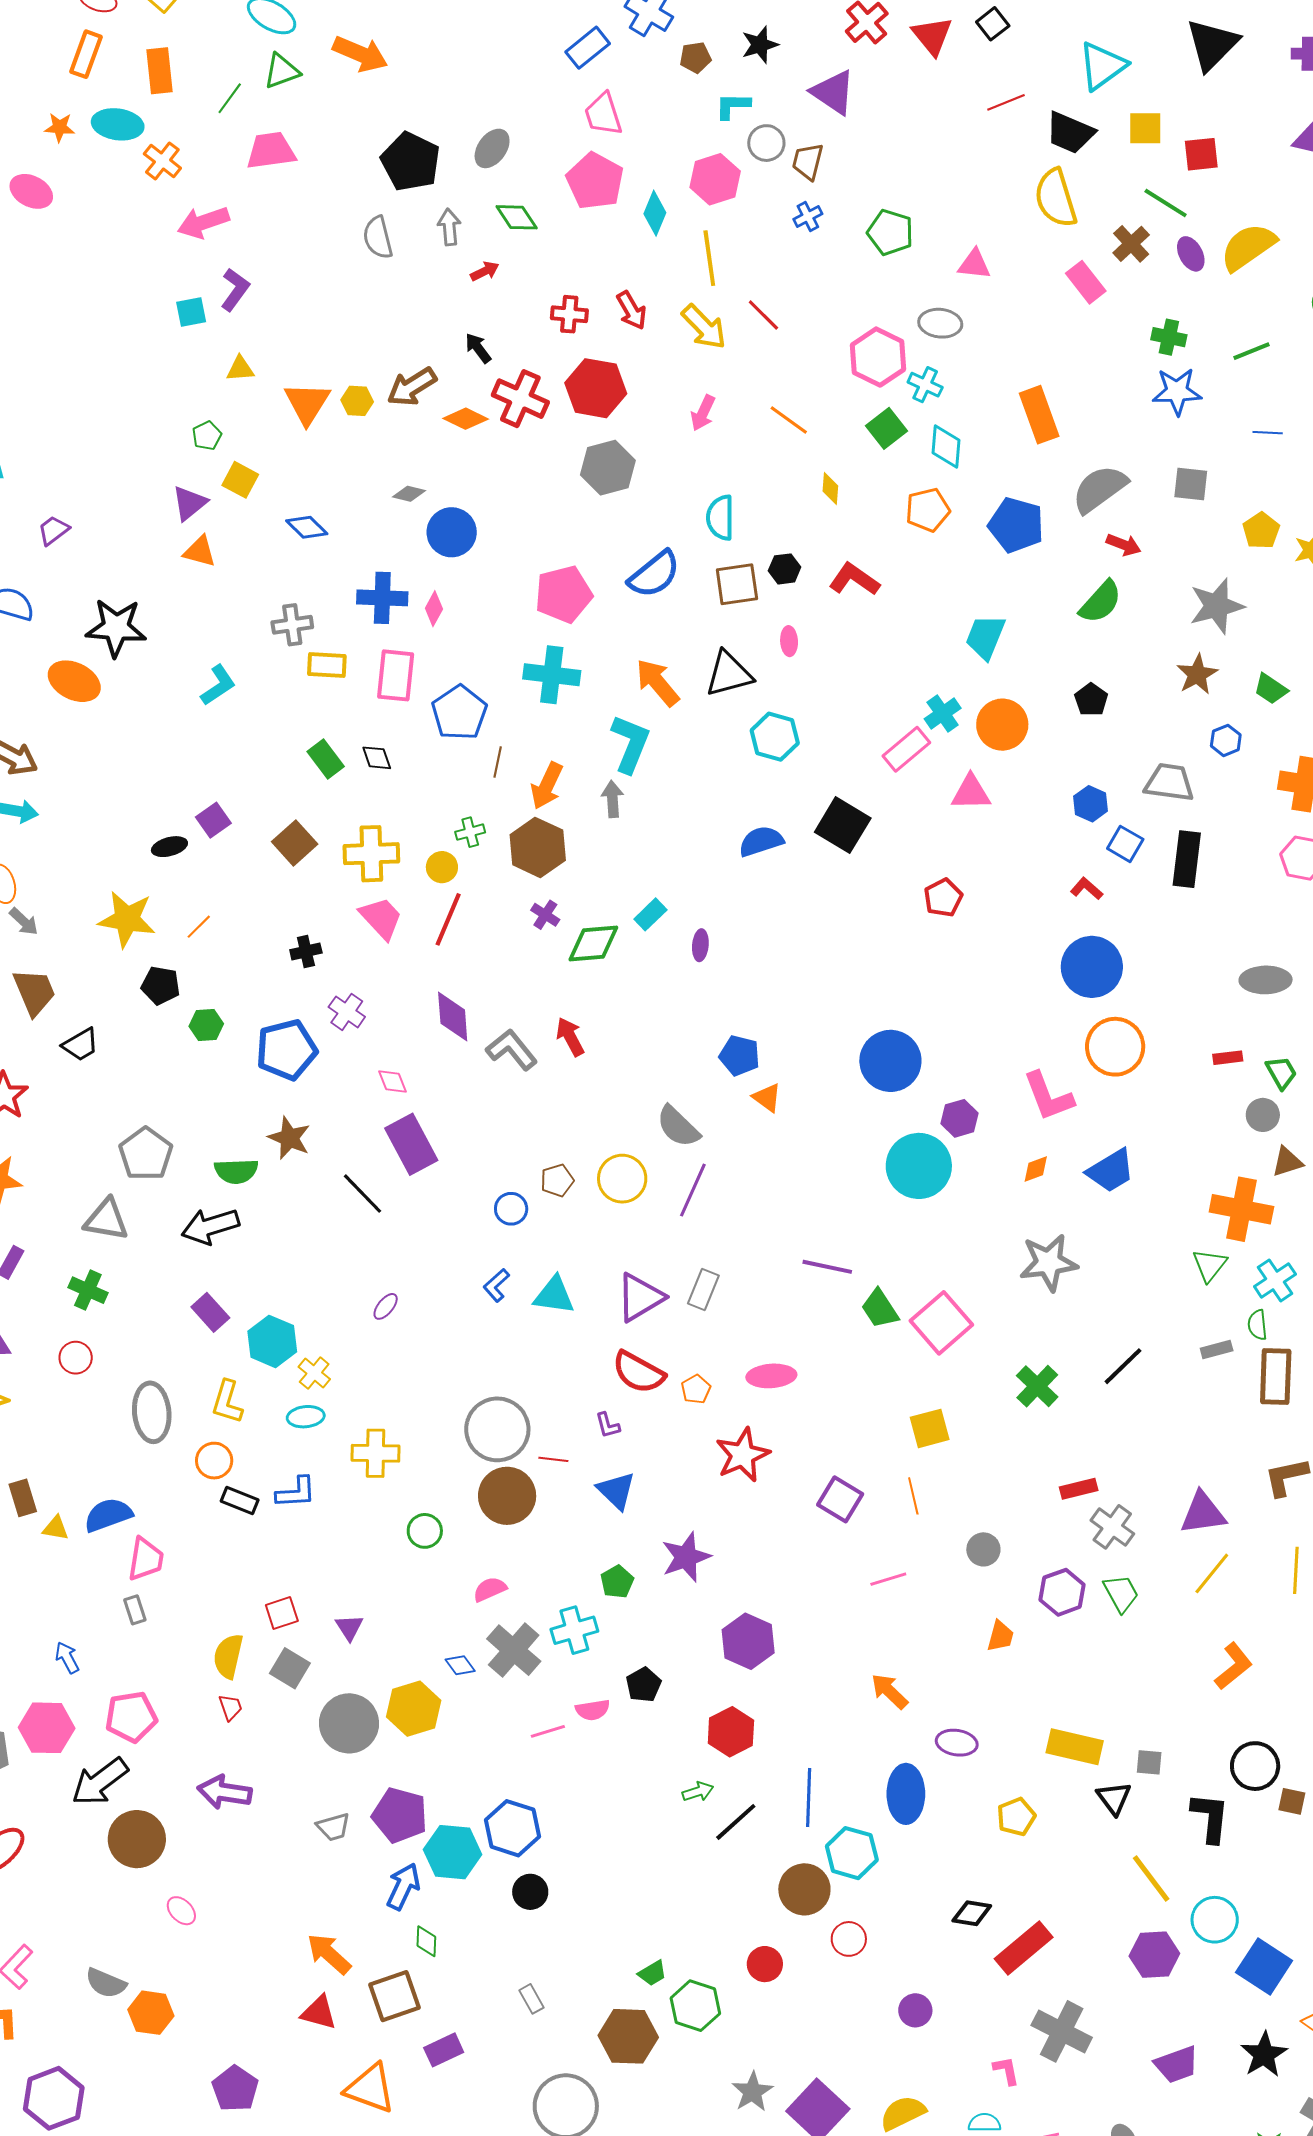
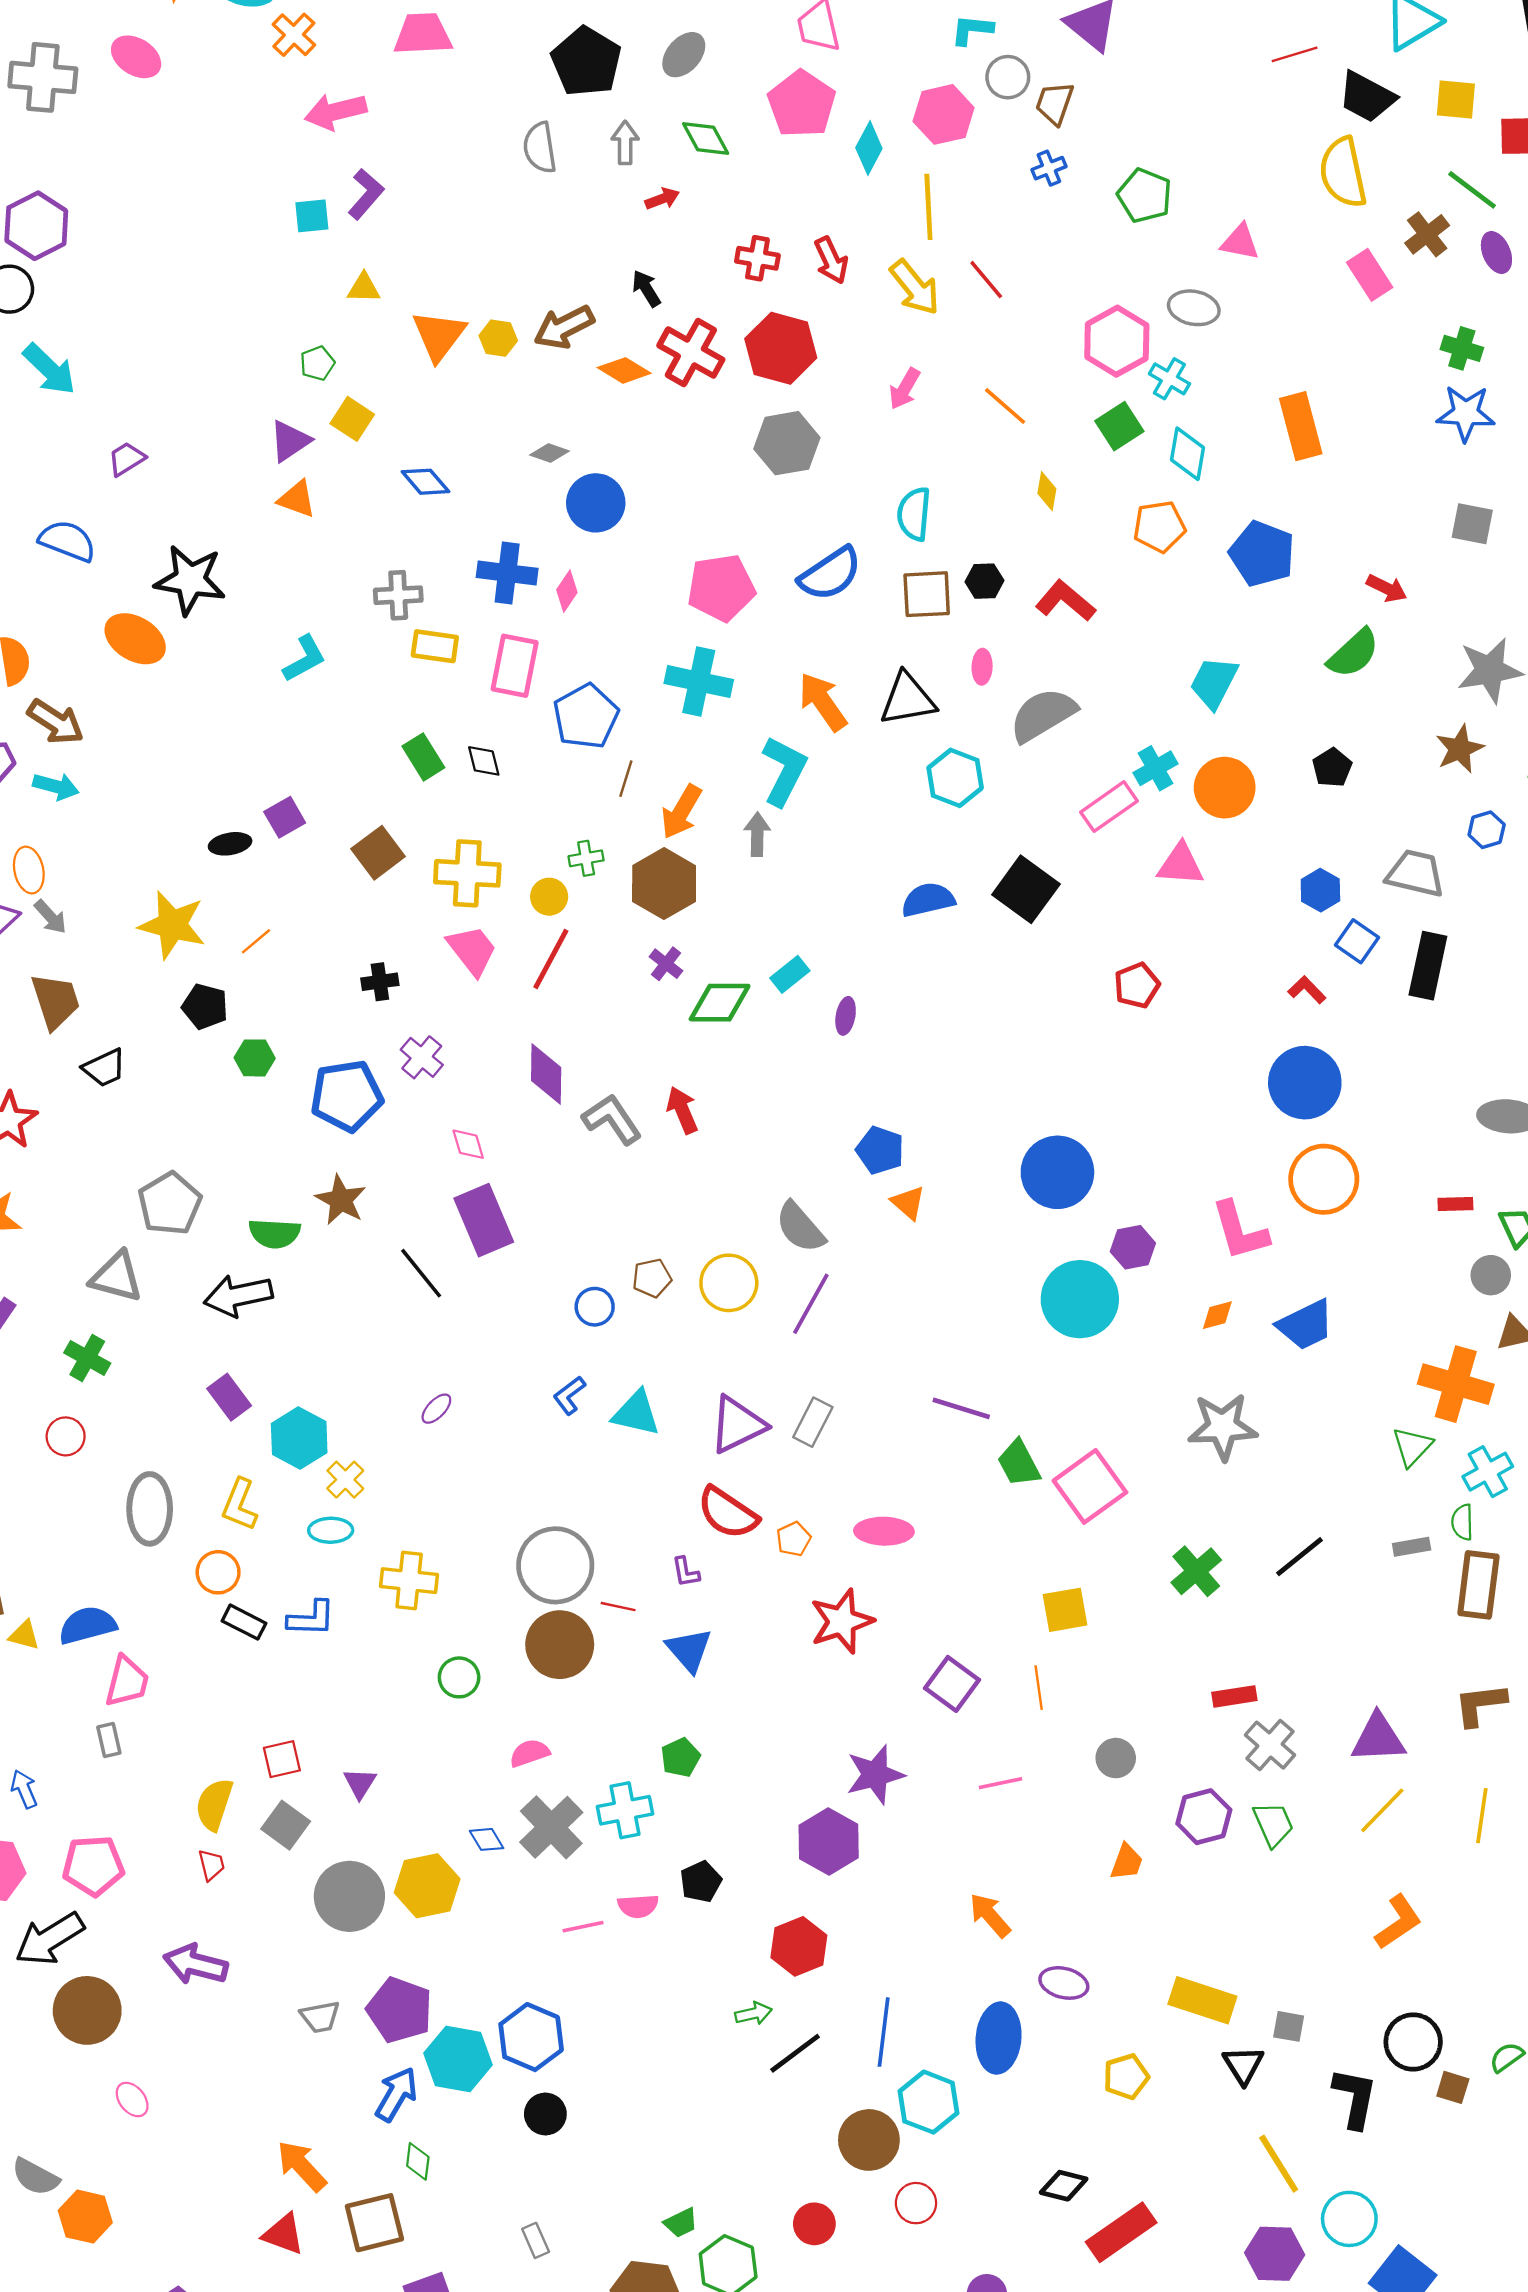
gray semicircle: (1100, 489) -> (1043, 715), moved
purple star: (686, 1557) -> (875, 1775), moved

